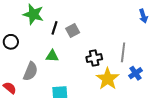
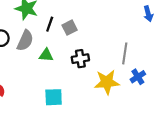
black cross: (94, 58) -> (80, 59), moved
gray semicircle: (30, 71) -> (25, 41), moved
yellow star: (108, 79) -> (107, 82), turned 30

